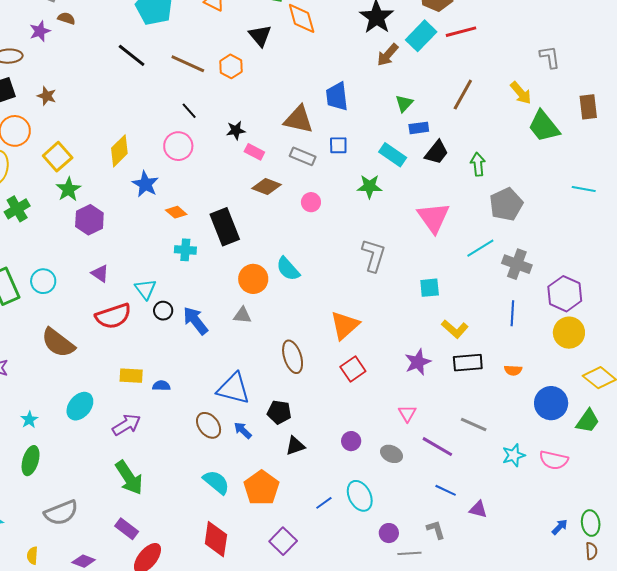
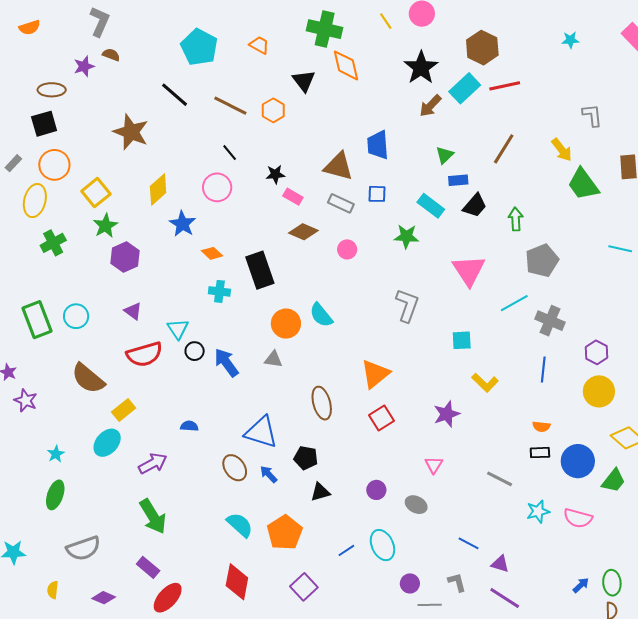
brown star: (47, 96) -> (131, 132), moved, size x1.8
purple hexagon: (565, 294) -> (597, 352), size x0.7
black rectangle: (468, 363) -> (540, 453), moved, size x0.7
yellow rectangle: (131, 376) -> (124, 410), moved, turned -45
purple line: (437, 447) -> (505, 598), moved

